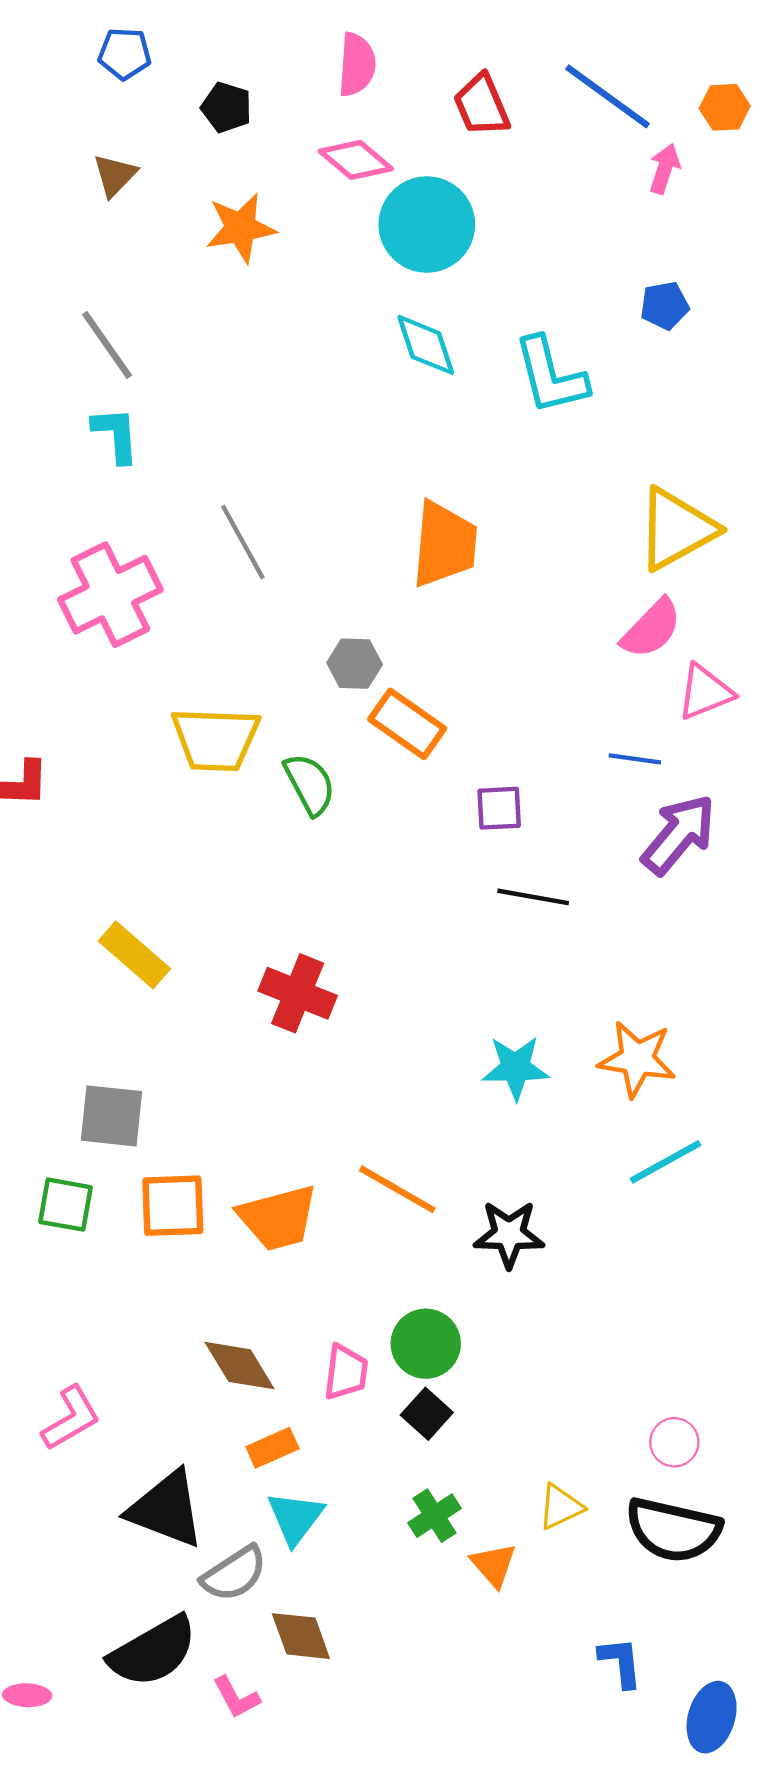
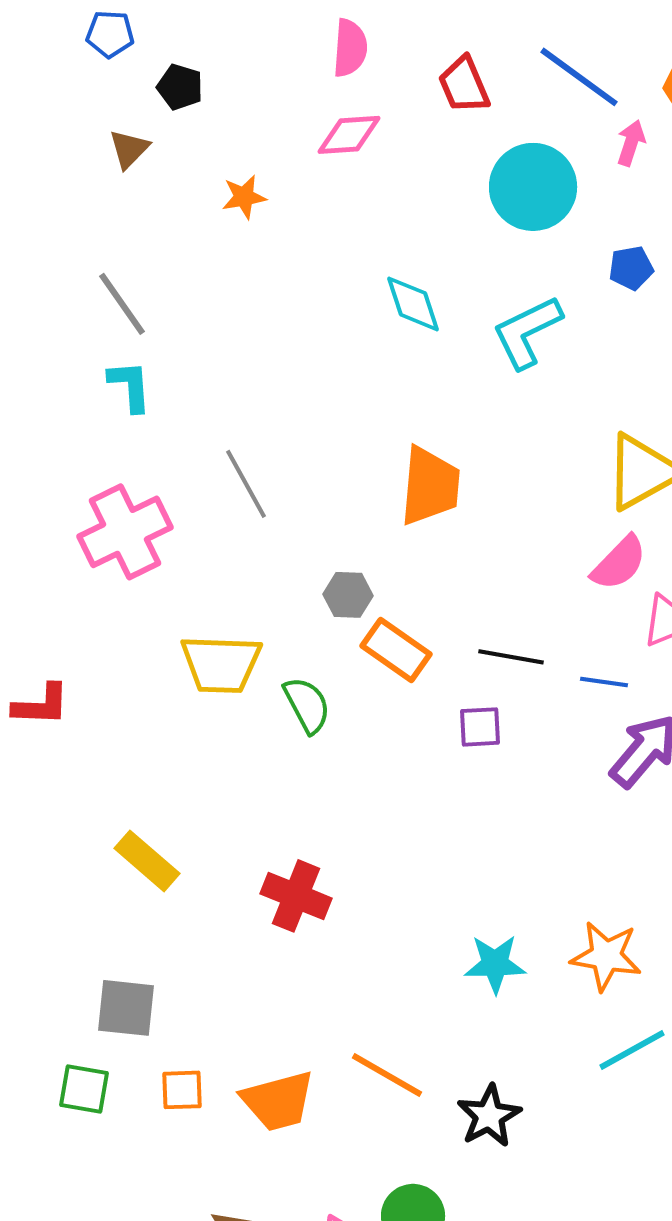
blue pentagon: (125, 54) -> (110, 34), moved
black pentagon: (226, 107) -> (180, 87), moved
pink diamond: (356, 160) -> (349, 135), turned -44
cyan circle: (427, 224) -> (533, 187), moved
orange star: (241, 228) -> (244, 197), size x0.7
cyan L-shape: (551, 376) -> (527, 332), turned 78
black line: (533, 897) -> (511, 657), moved
orange square: (173, 1206) -> (182, 1090), size x0.7
black star: (509, 1234) -> (489, 1116), turned -30

